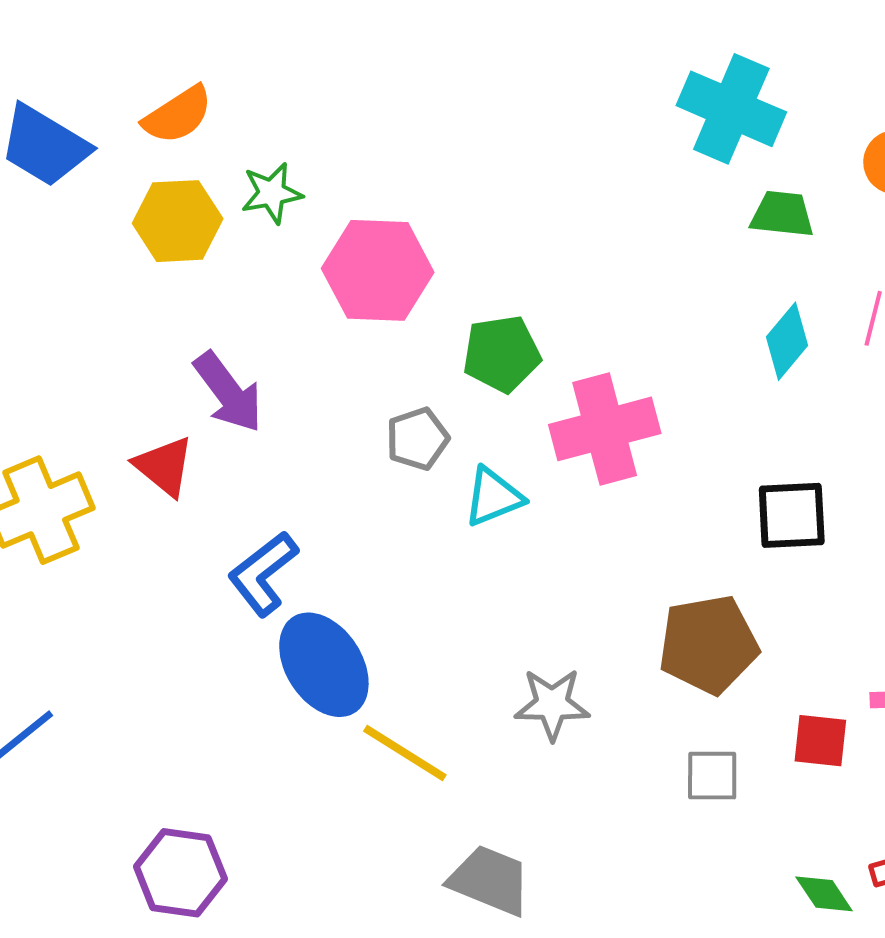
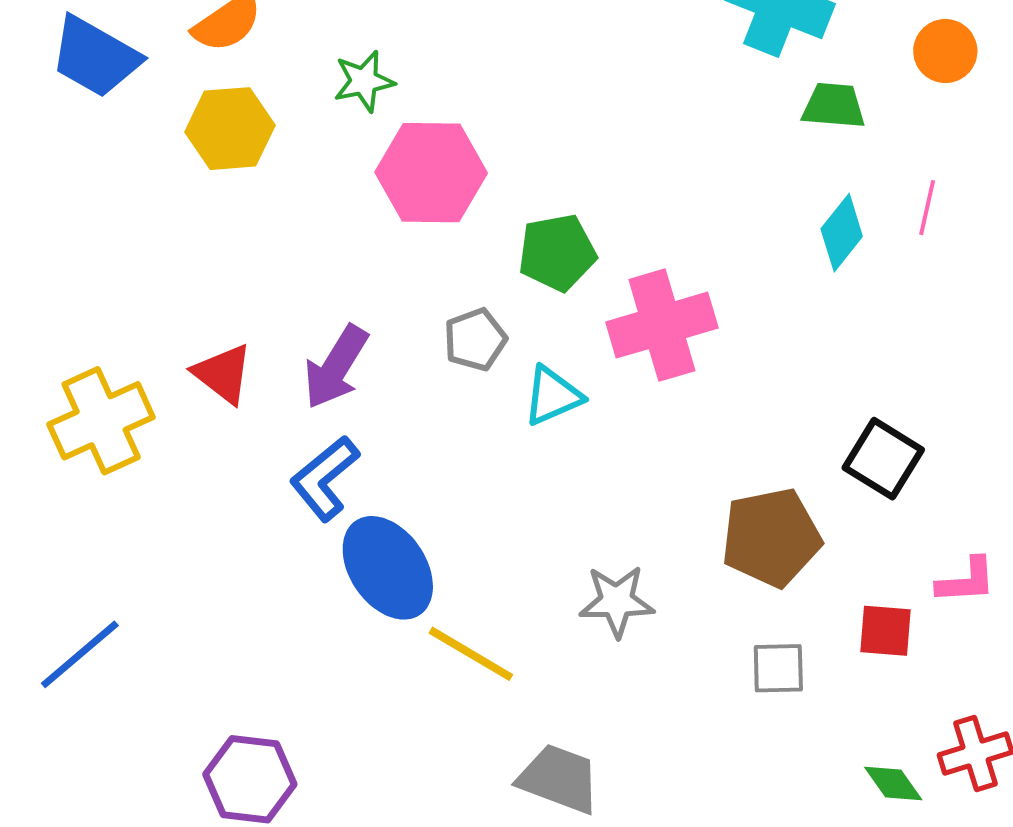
green star: (272, 193) -> (364, 81), moved
purple arrow: (228, 392) -> (336, 367), moved, turned 70
black square: (792, 515) -> (883, 459), moved, turned 36

